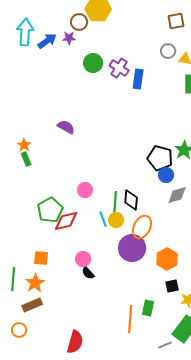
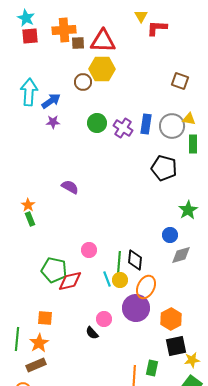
brown square: (176, 21) -> (180, 81), turned 30
purple star: (69, 38) -> (53, 122), moved
gray circle: (168, 51) -> (172, 126), moved, size x1.6
blue rectangle: (138, 79) -> (146, 124), moved
black pentagon: (160, 158) -> (164, 168), moved
green pentagon: (50, 210) -> (54, 270), turned -30
pink circle: (83, 259) -> (104, 319), moved
black square: (172, 286) -> (176, 346), size x1.5

